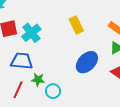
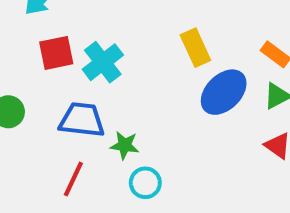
blue ellipse: (87, 62) -> (224, 92), moved
green star: (38, 80) -> (125, 145), moved

